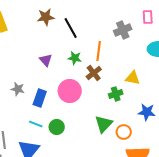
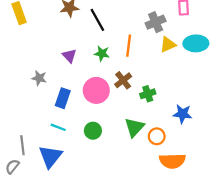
brown cross: (94, 73) -> (123, 80), moved
yellow triangle: (133, 78) -> (168, 45), moved, turned -35
gray star: (18, 89) -> (39, 78), moved
green circle: (57, 127) -> (93, 131), moved

